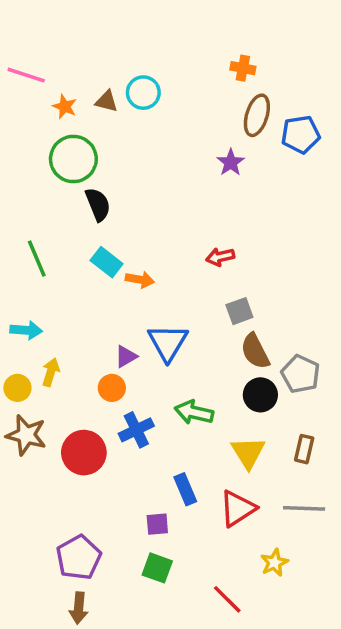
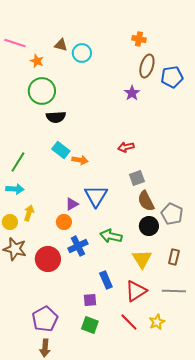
brown triangle: (107, 101) -> (61, 45), moved
black semicircle: (98, 204) -> (56, 117), turned 108
green line: (37, 259) -> (18, 162), moved, turned 55
red line: (227, 599) -> (129, 322), moved

